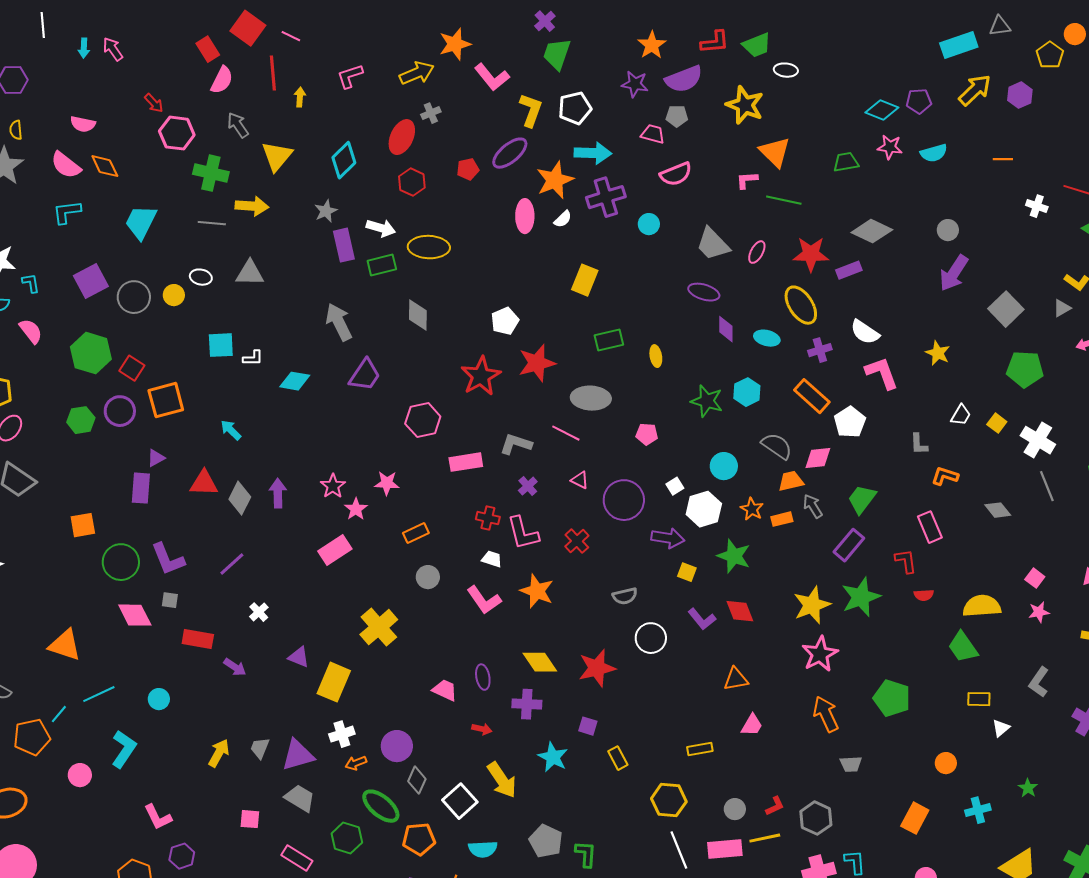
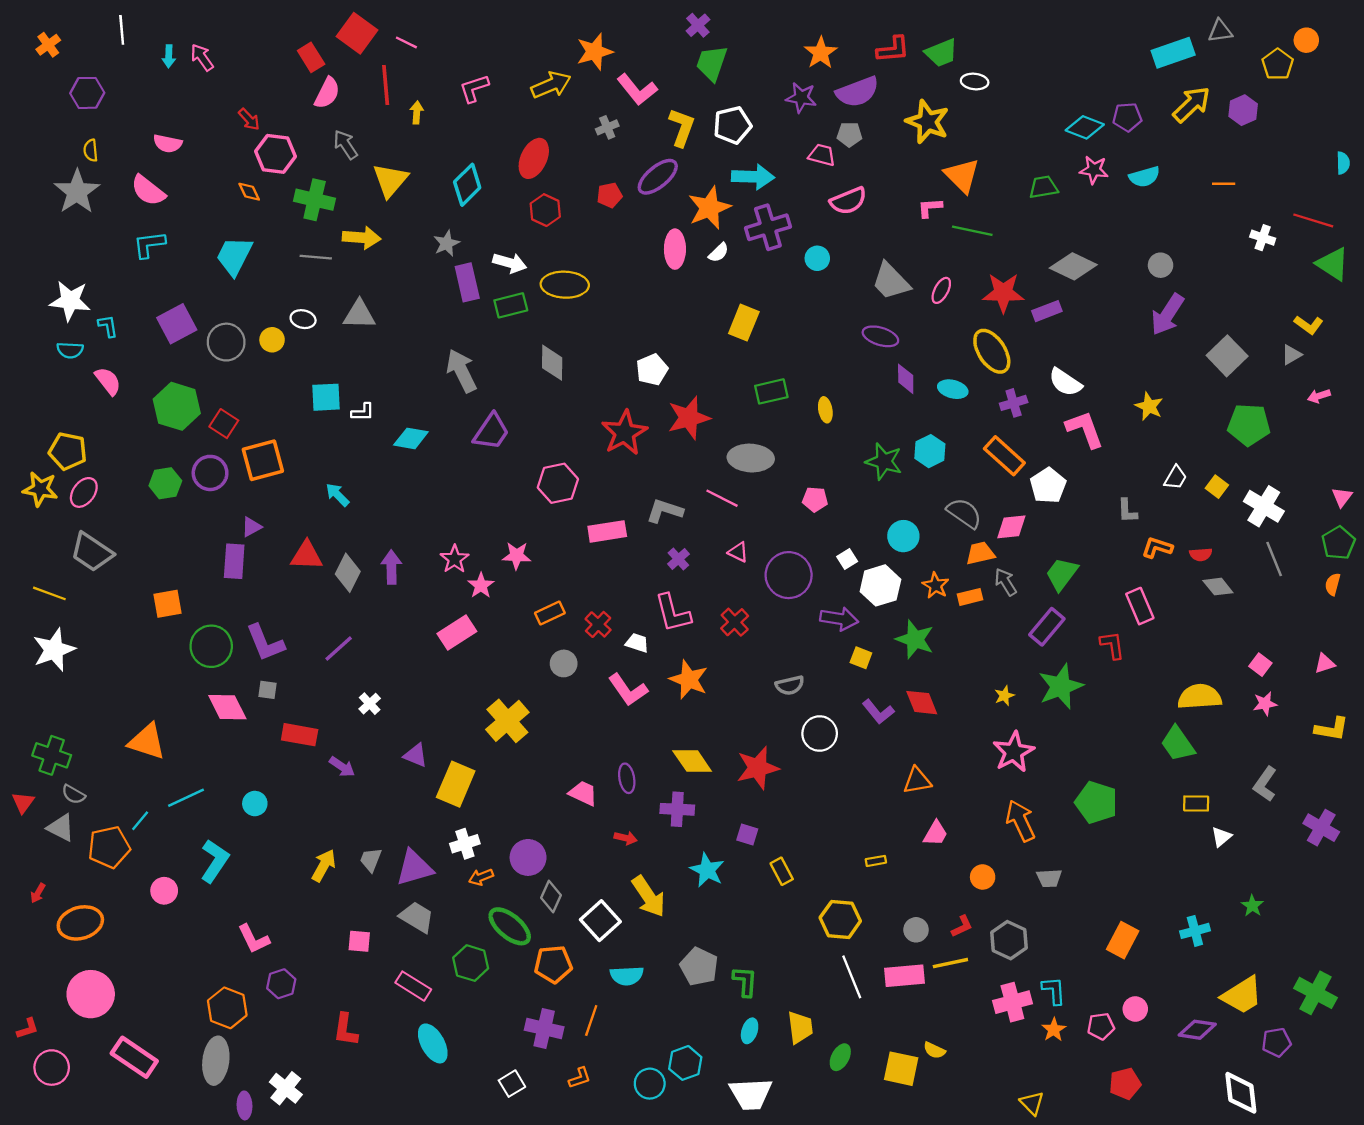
gray cross: (431, 113) -> (607, 127), moved
orange diamond: (105, 166) -> (249, 192), moved, size x0.7
red cross: (488, 518) -> (598, 624), moved, turned 30
red semicircle: (924, 595) -> (1201, 554), moved
yellow star: (812, 605) -> (1004, 696), size x0.5
yellow rectangle: (700, 749) -> (876, 861), size x0.7
orange circle: (946, 763) -> (983, 877), moved

